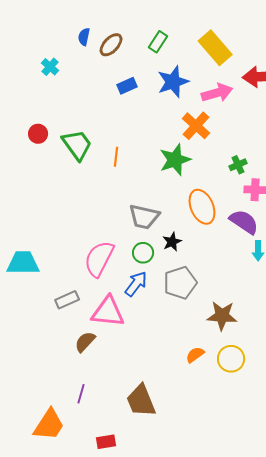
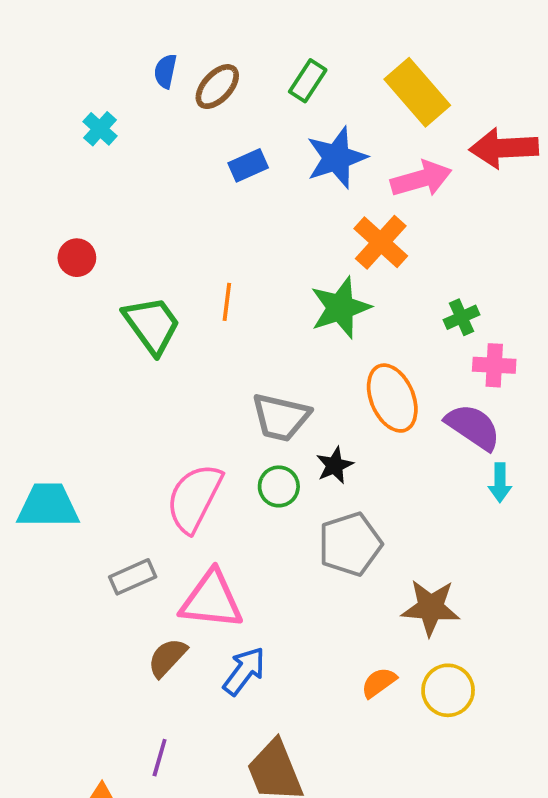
green trapezoid: (77, 145) -> (152, 325), moved
blue arrow: (136, 284) -> (244, 671), moved

